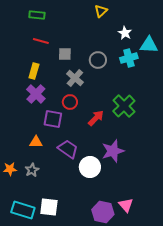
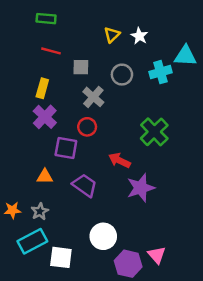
yellow triangle: (101, 11) -> (112, 35), moved
white star: (125, 33) -> (139, 36), moved
red arrow: (96, 118) -> (119, 160), moved, turned -108
white circle: (90, 167) -> (103, 236), moved
cyan rectangle: (23, 210) -> (32, 241), moved, turned -45

